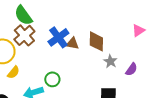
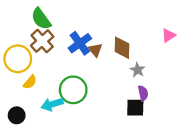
brown triangle: (72, 43) -> (95, 50), turned 40
purple semicircle: (131, 69) -> (143, 93), moved, turned -48
green circle: (52, 79) -> (73, 90), size x1.6

